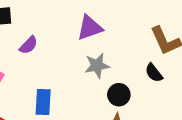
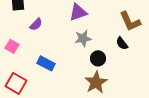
blue rectangle: (43, 102) -> (46, 63), turned -66

